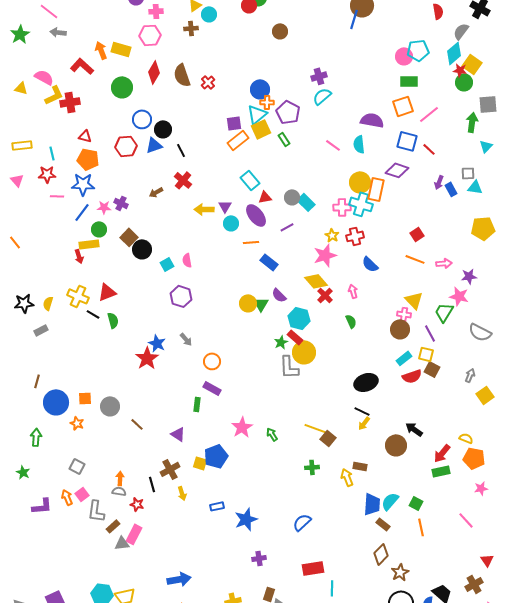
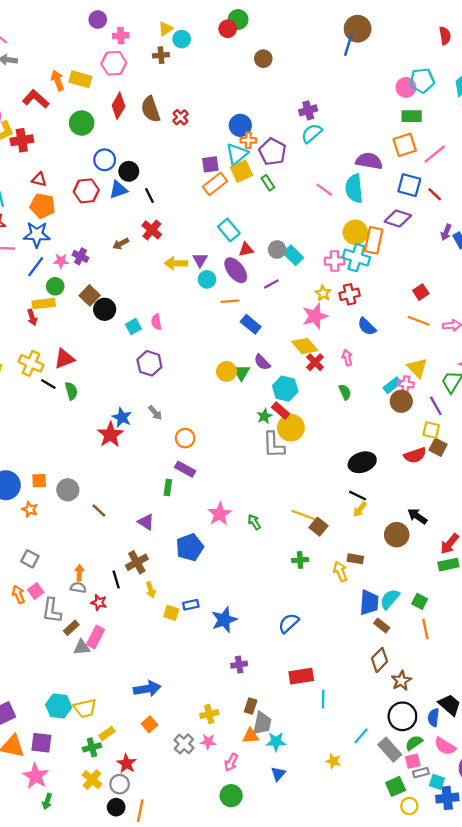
cyan semicircle: (359, 144) -> (354, 189), size x1.4
cyan rectangle: (404, 358) -> (392, 385), moved
yellow square: (200, 463) -> (171, 613), moved

